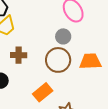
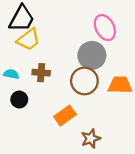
gray circle: (63, 36) -> (92, 55), size x1.6

